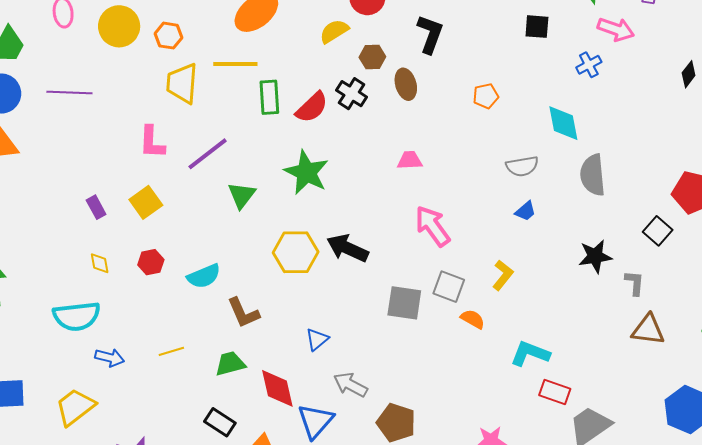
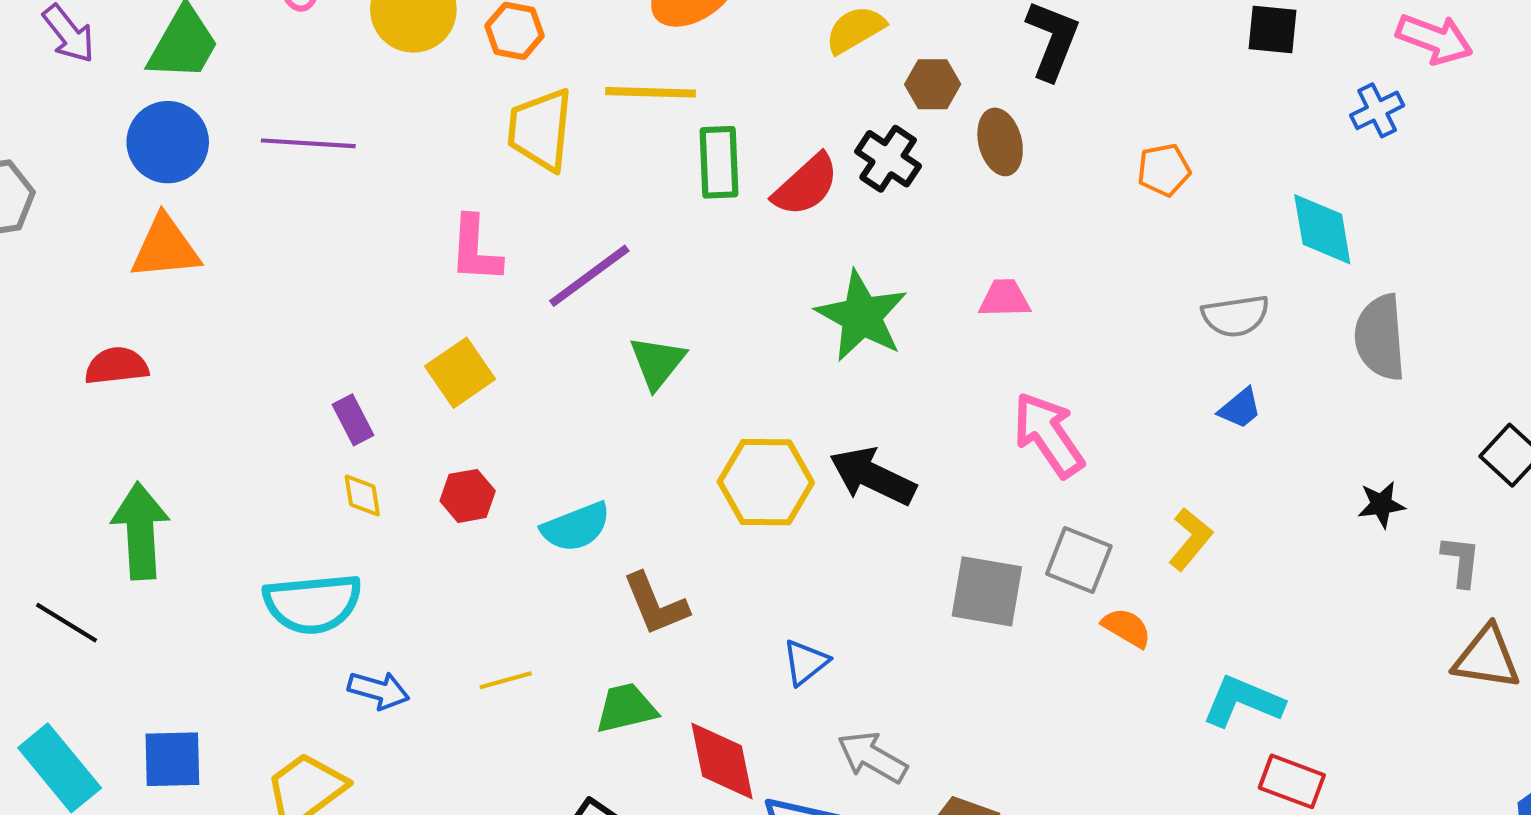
green star: (306, 172) -> (862, 316), moved
purple rectangle: (96, 207) -> (353, 420), moved
black star: (595, 256) -> (1381, 505), size x0.7

